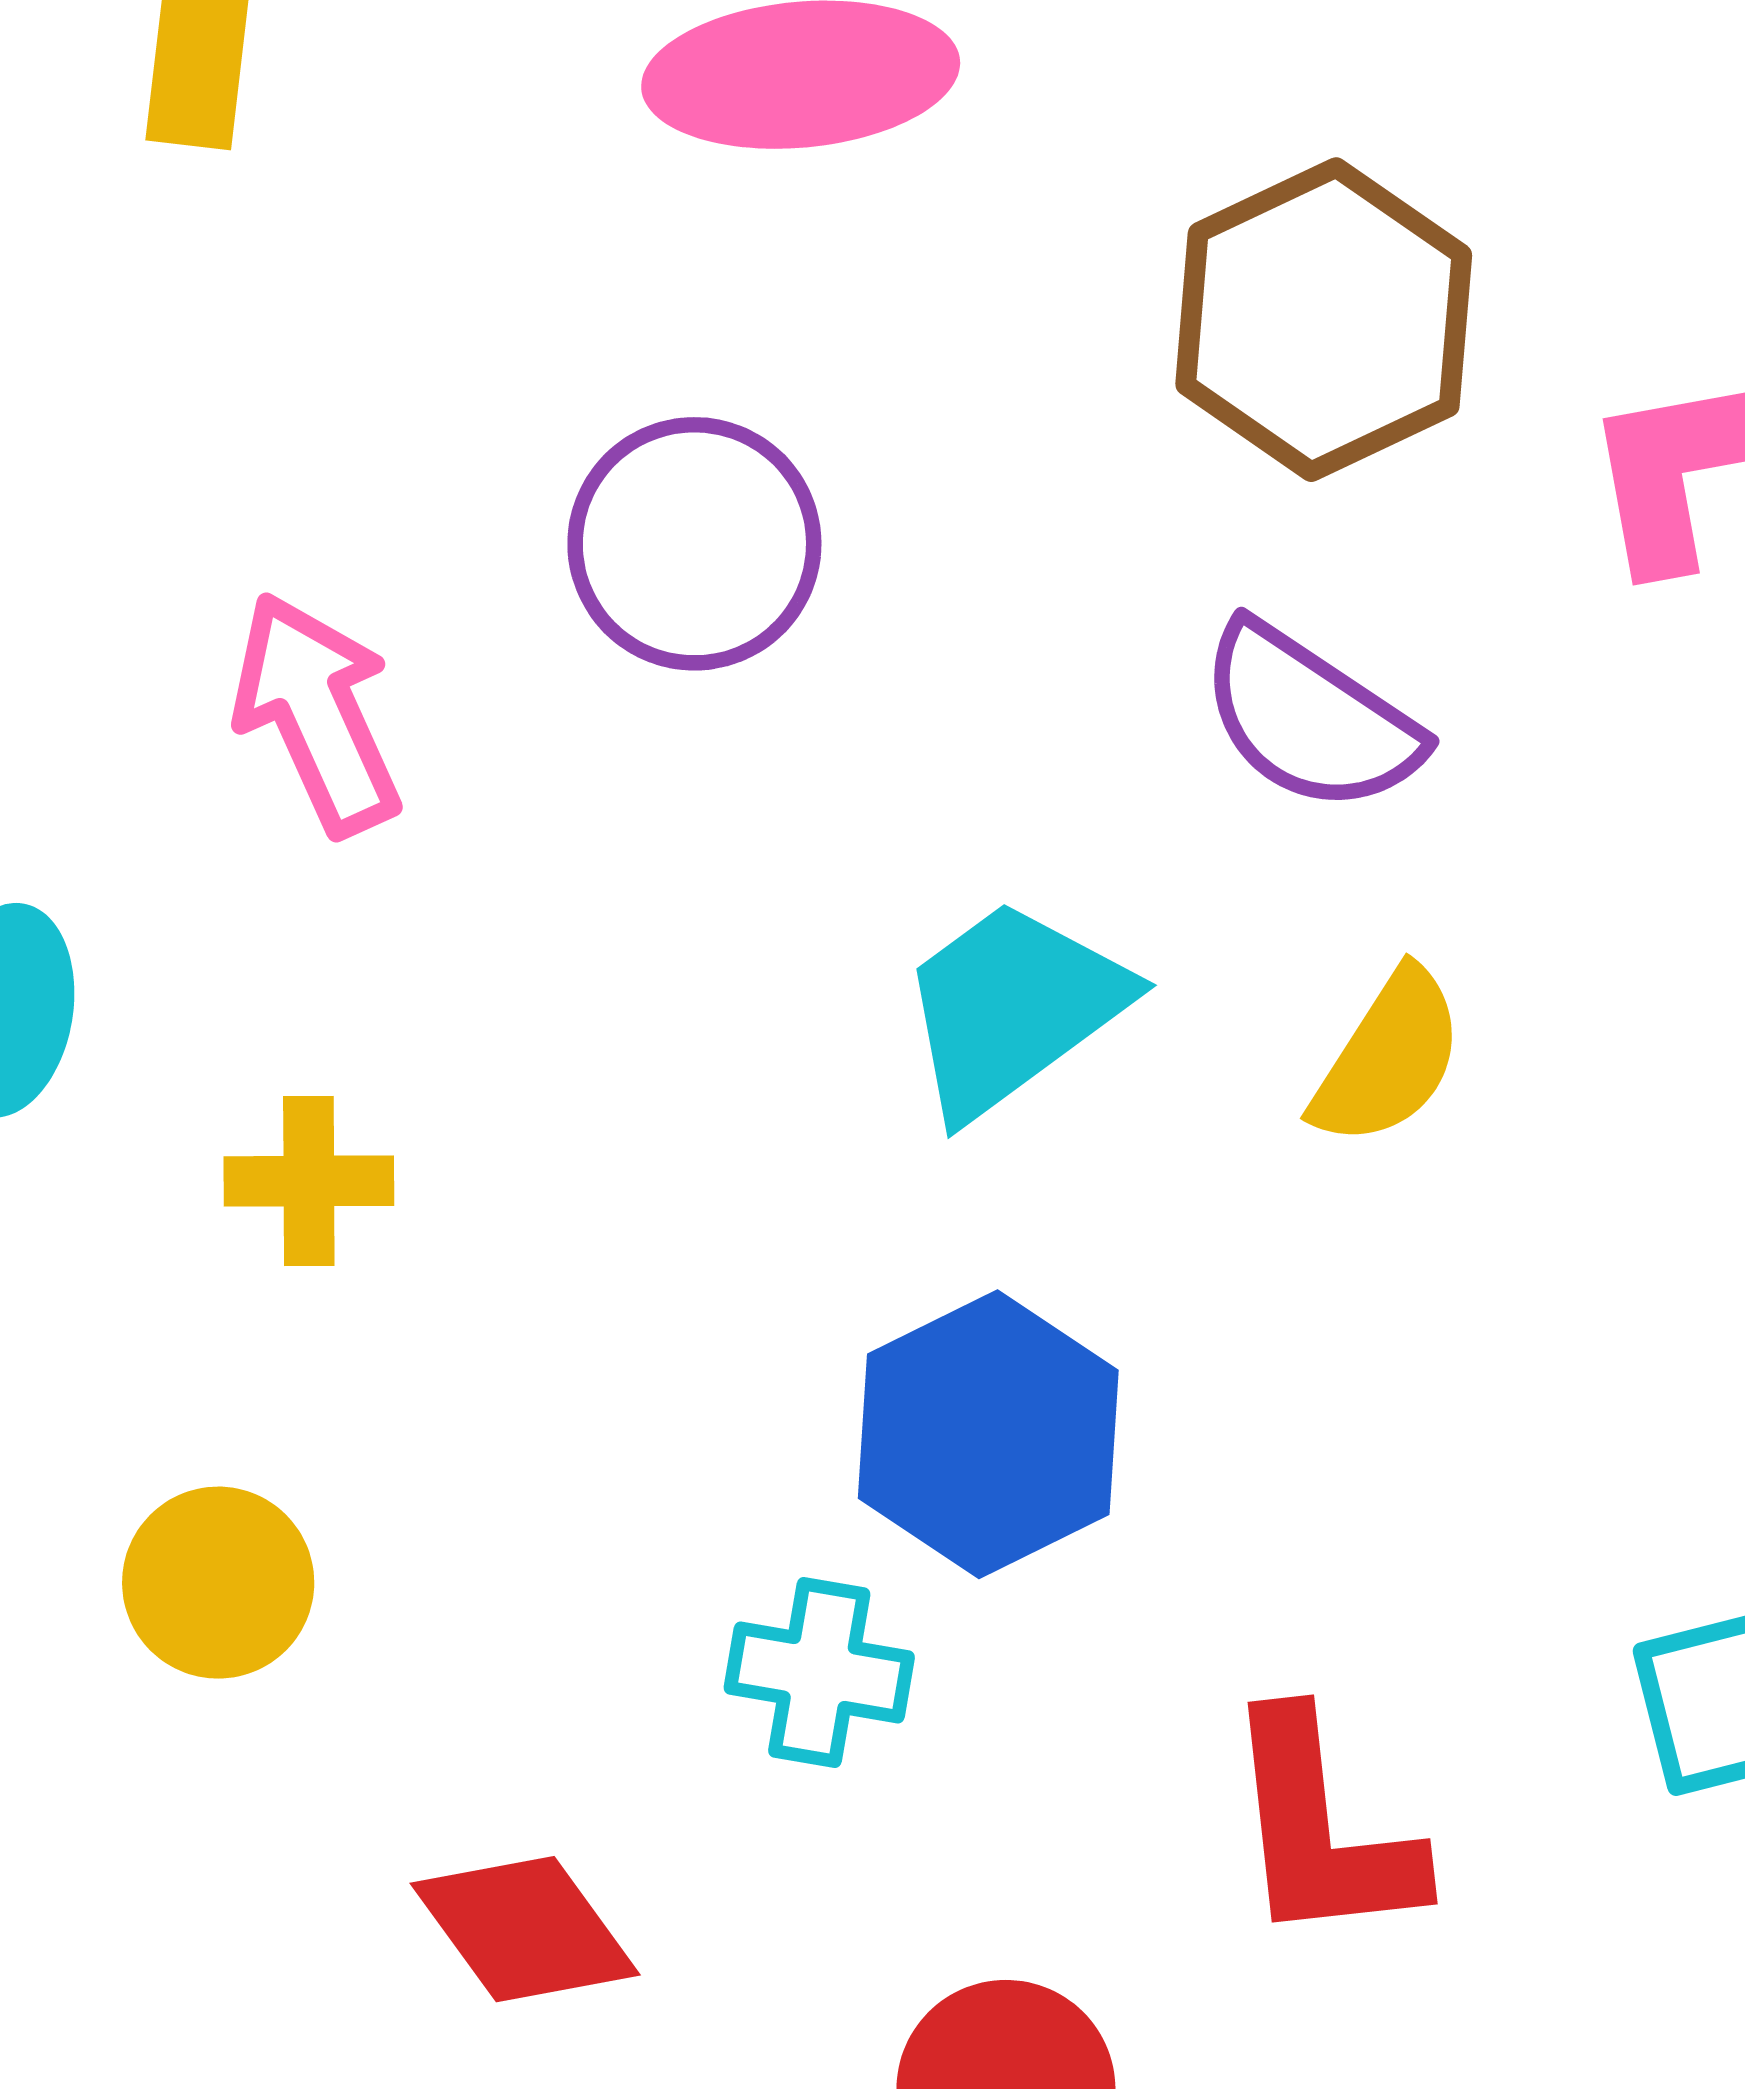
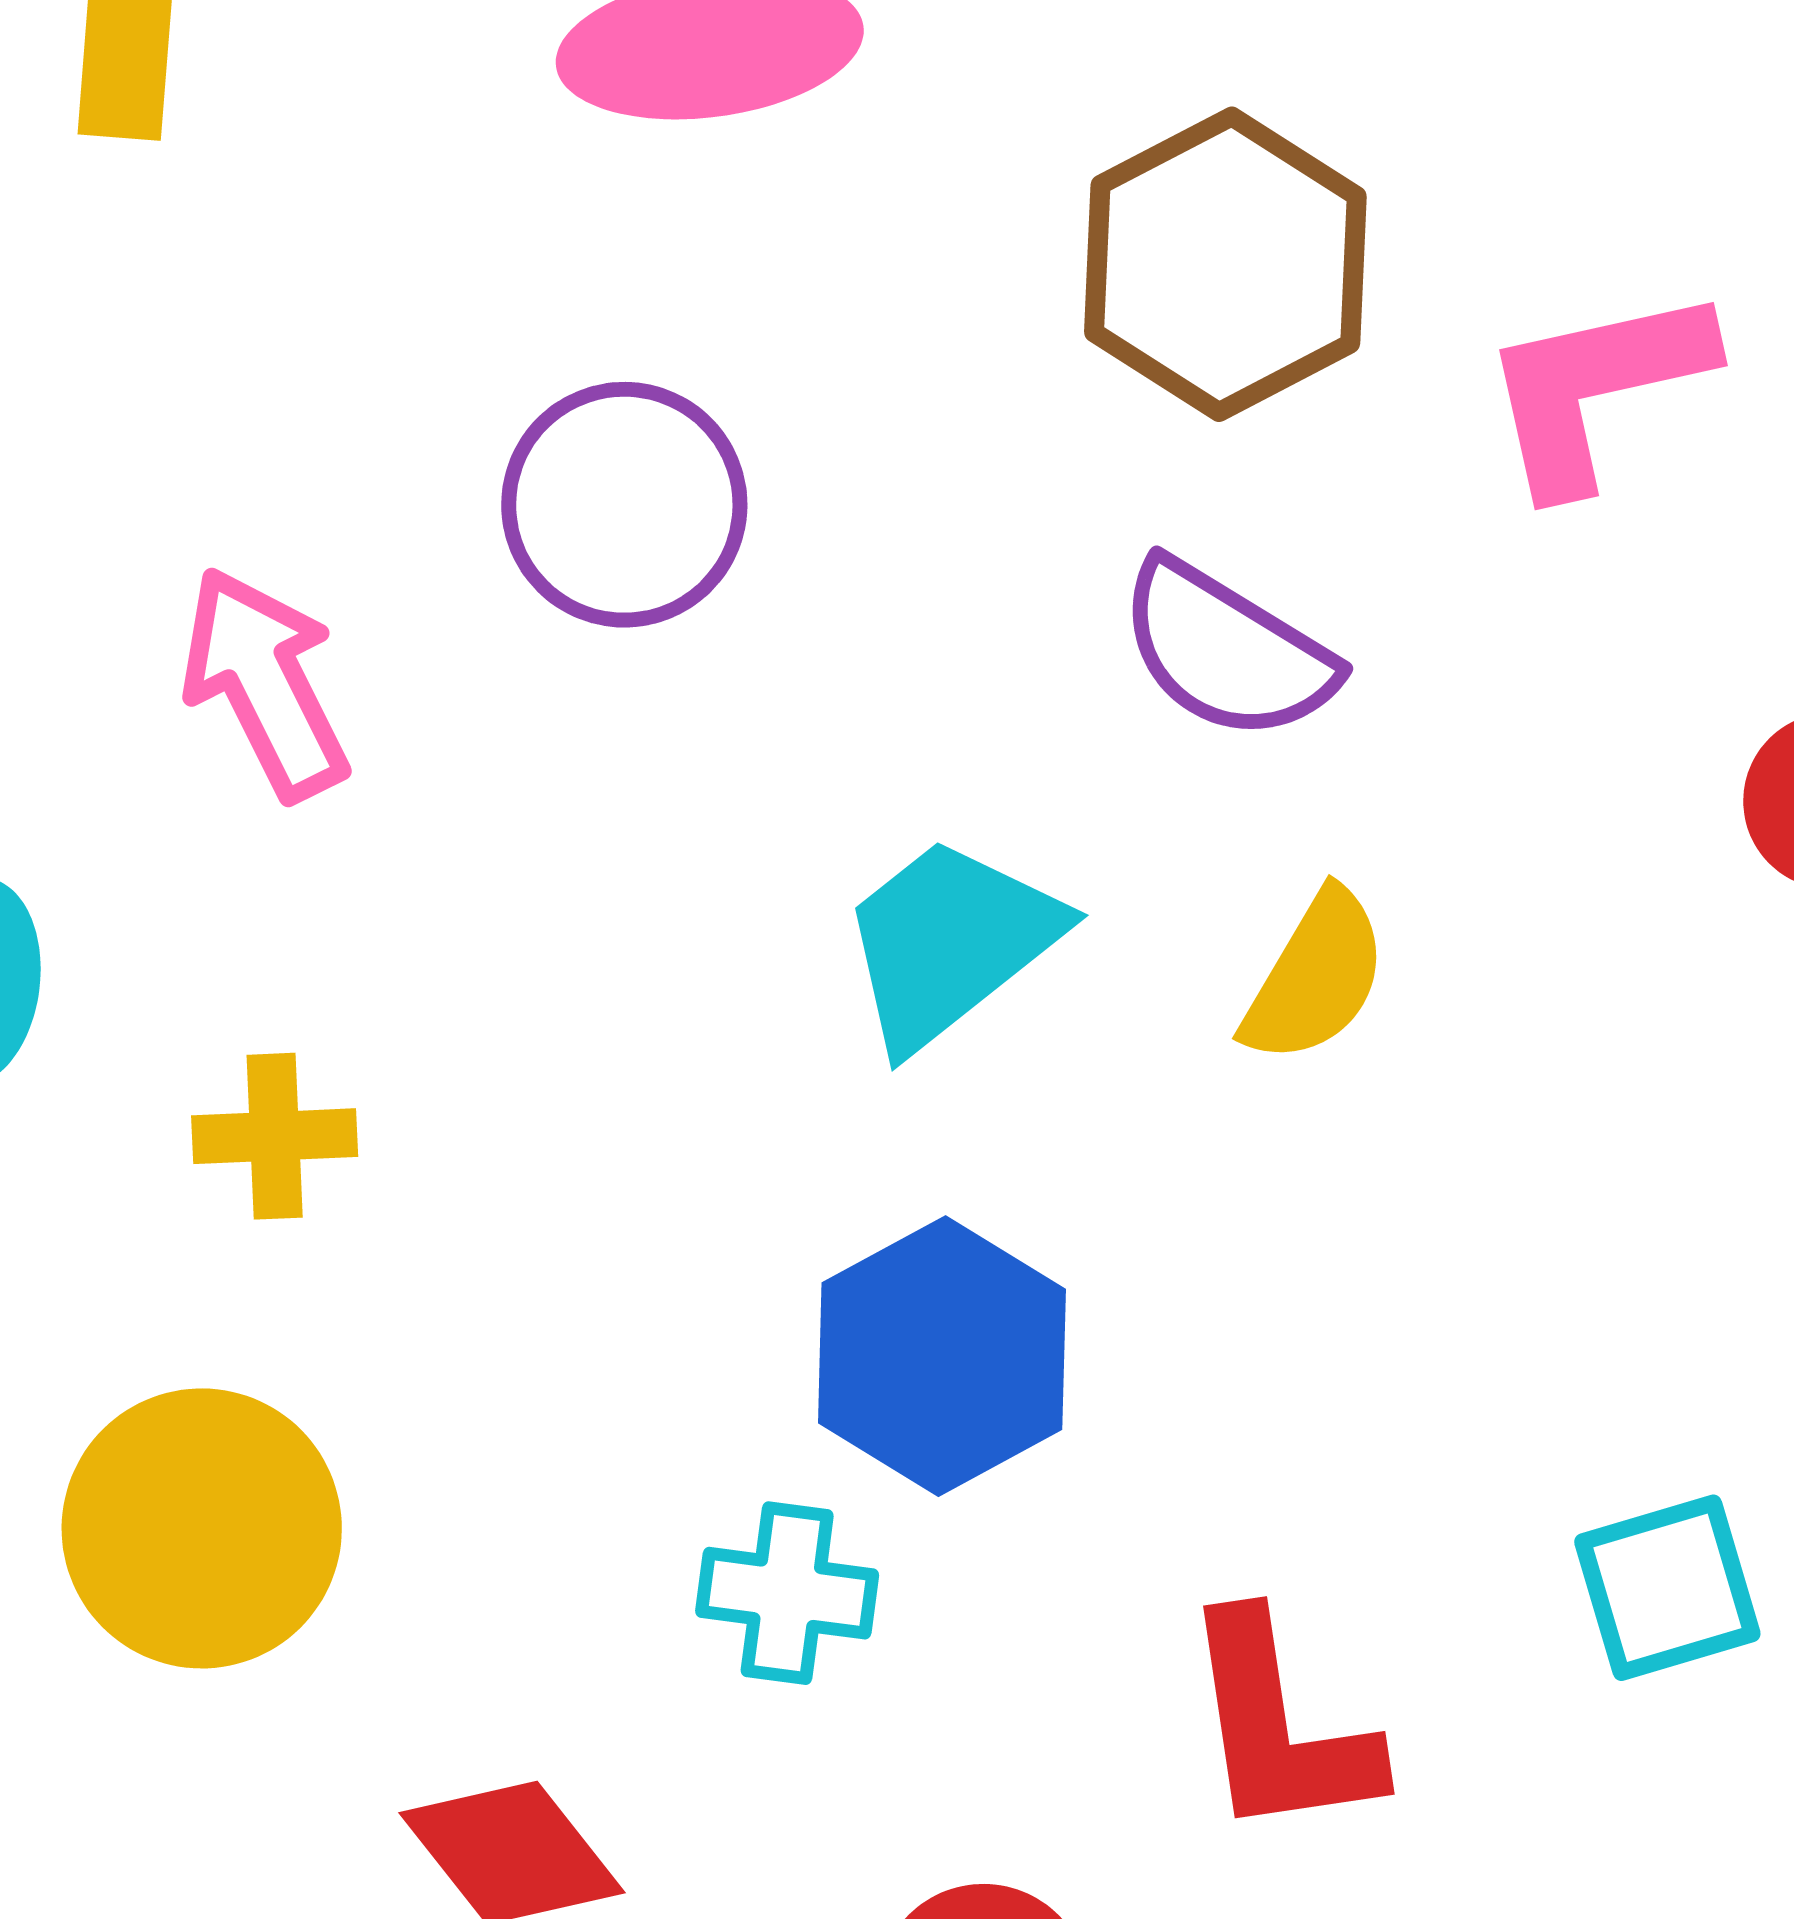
yellow circle: (218, 1583) -> (202, 1528), size x1.5

